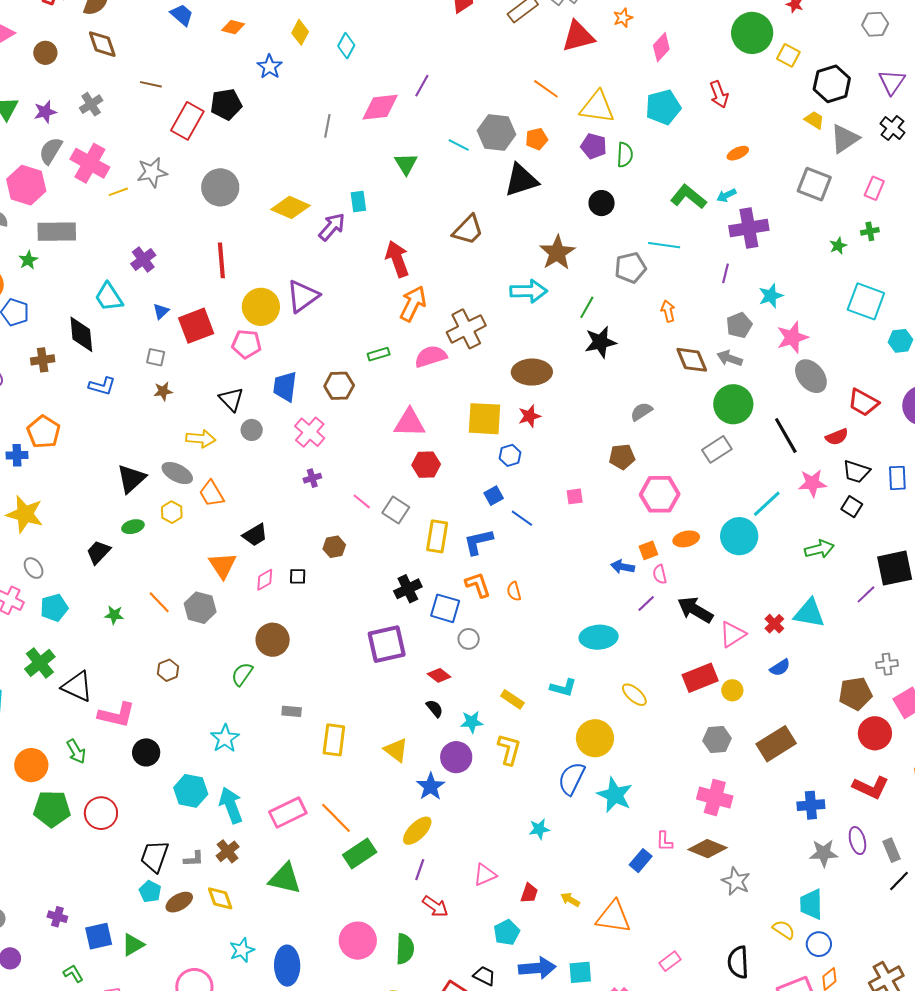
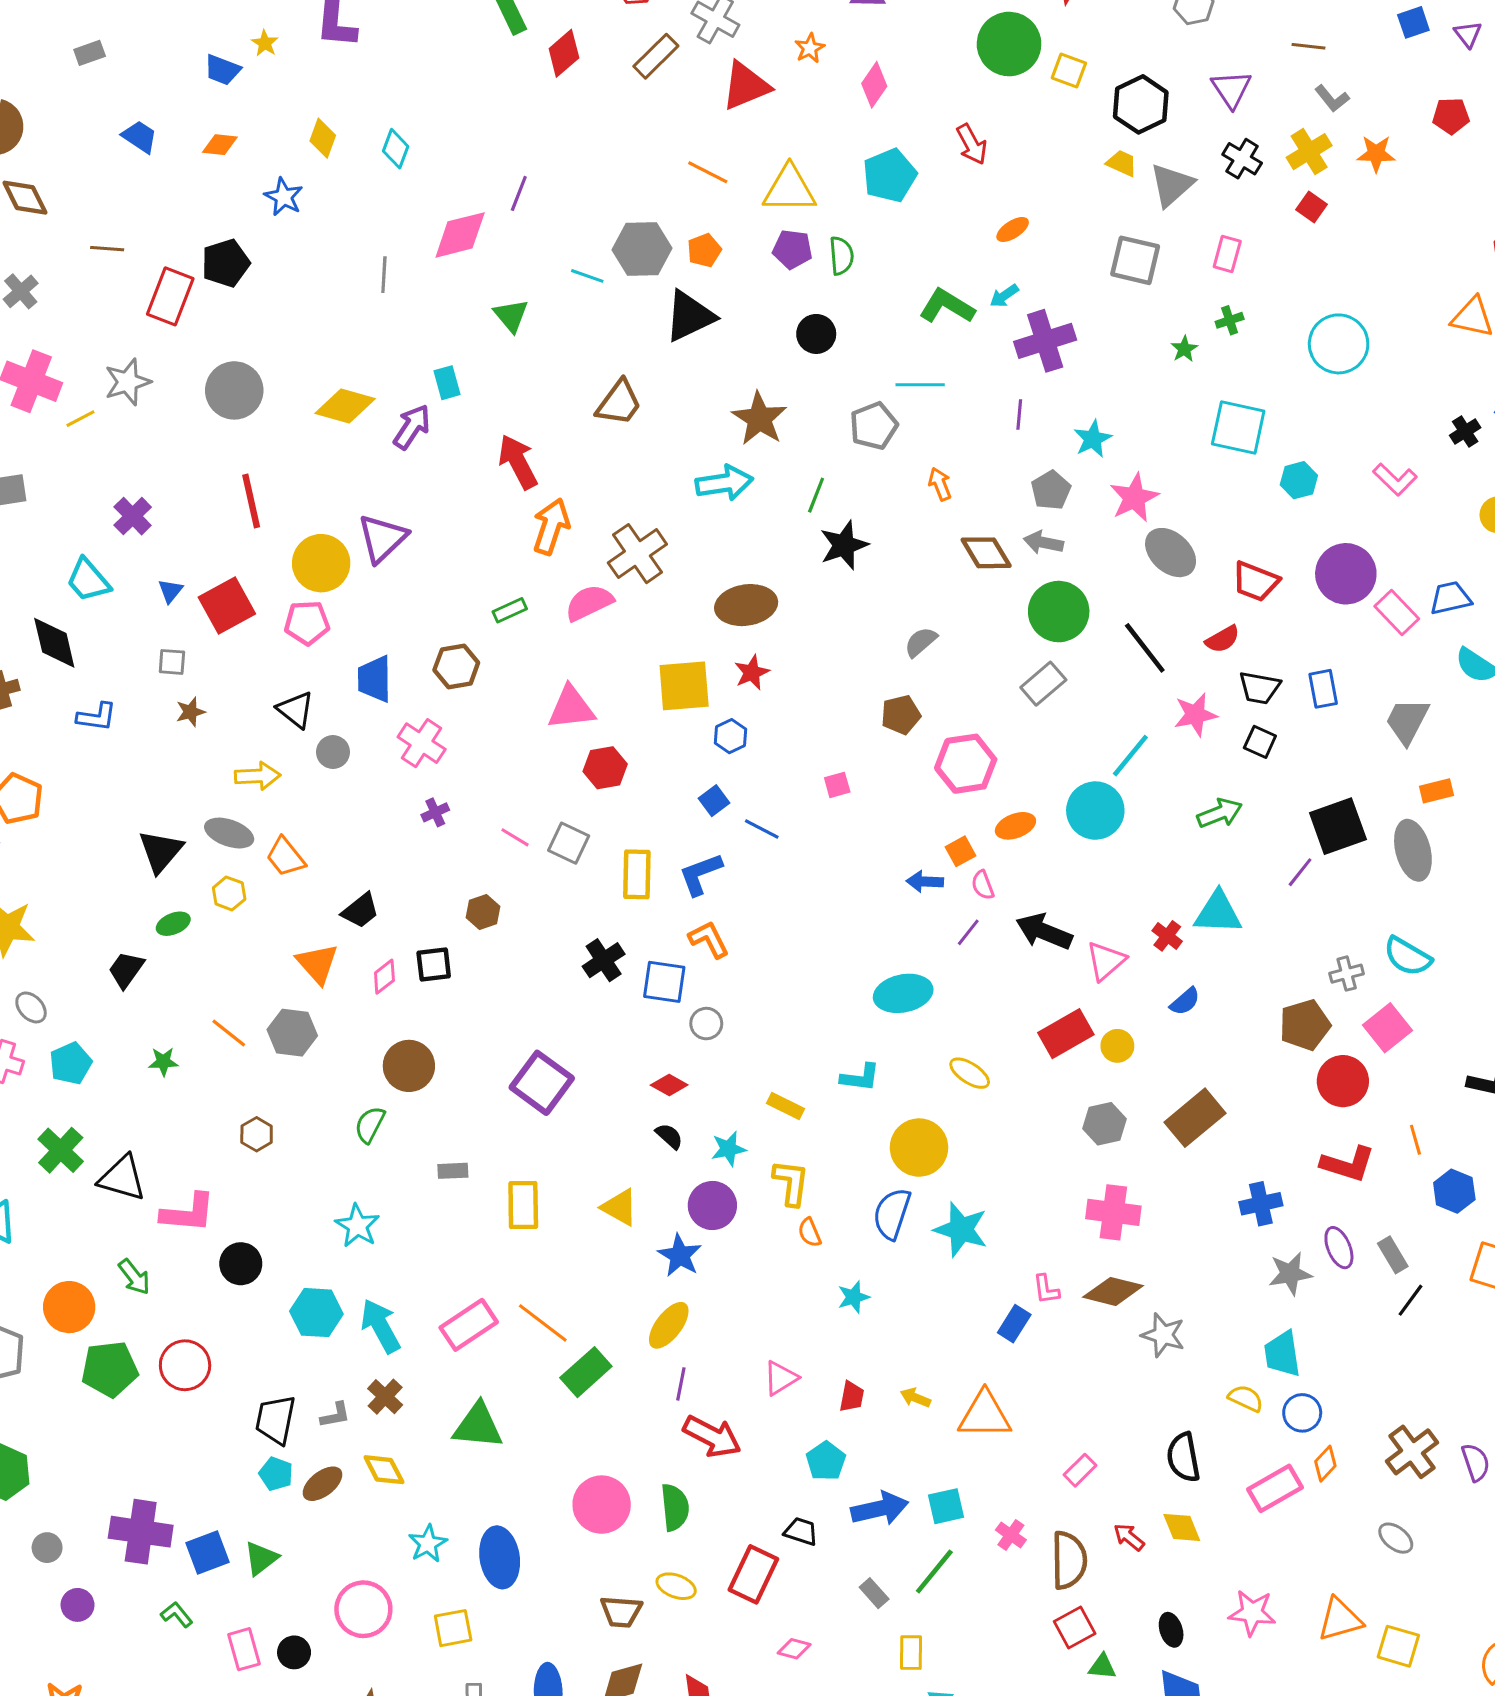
black square: (298, 576) -> (434, 964), size x1.4
orange semicircle: (514, 591) -> (810, 1232), moved
purple square: (387, 644) -> (542, 1083), moved, turned -33
red arrow: (435, 906) -> (712, 1437), size x1.4
purple cross: (57, 917) -> (141, 1532), size x2.0

